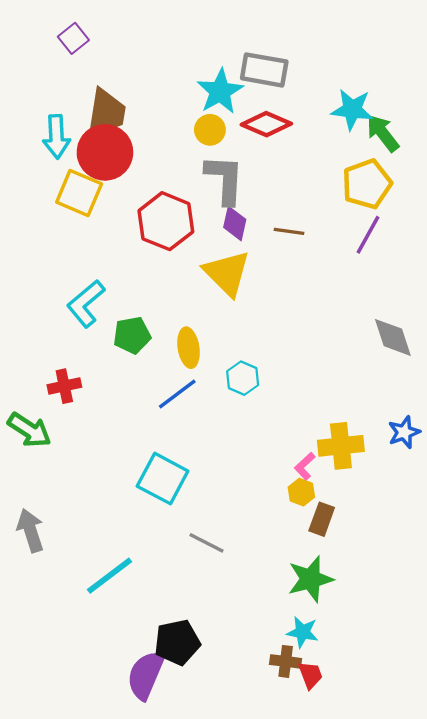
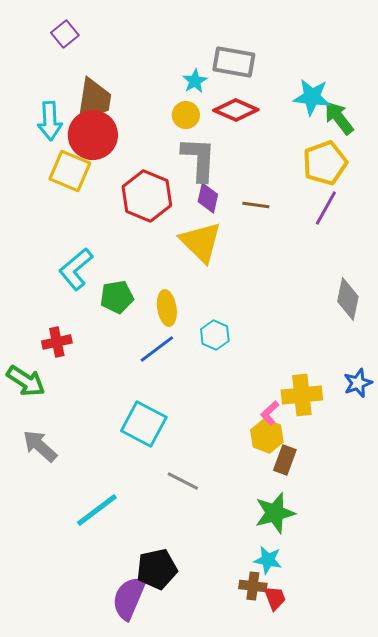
cyan star: (220, 91) -> (195, 81), size x0.6
gray diamond: (393, 337) -> (348, 299), turned 30
yellow hexagon: (301, 492) -> (267, 436), size x1.4
gray arrow: (30, 531) -> (40, 446), moved, turned -30

